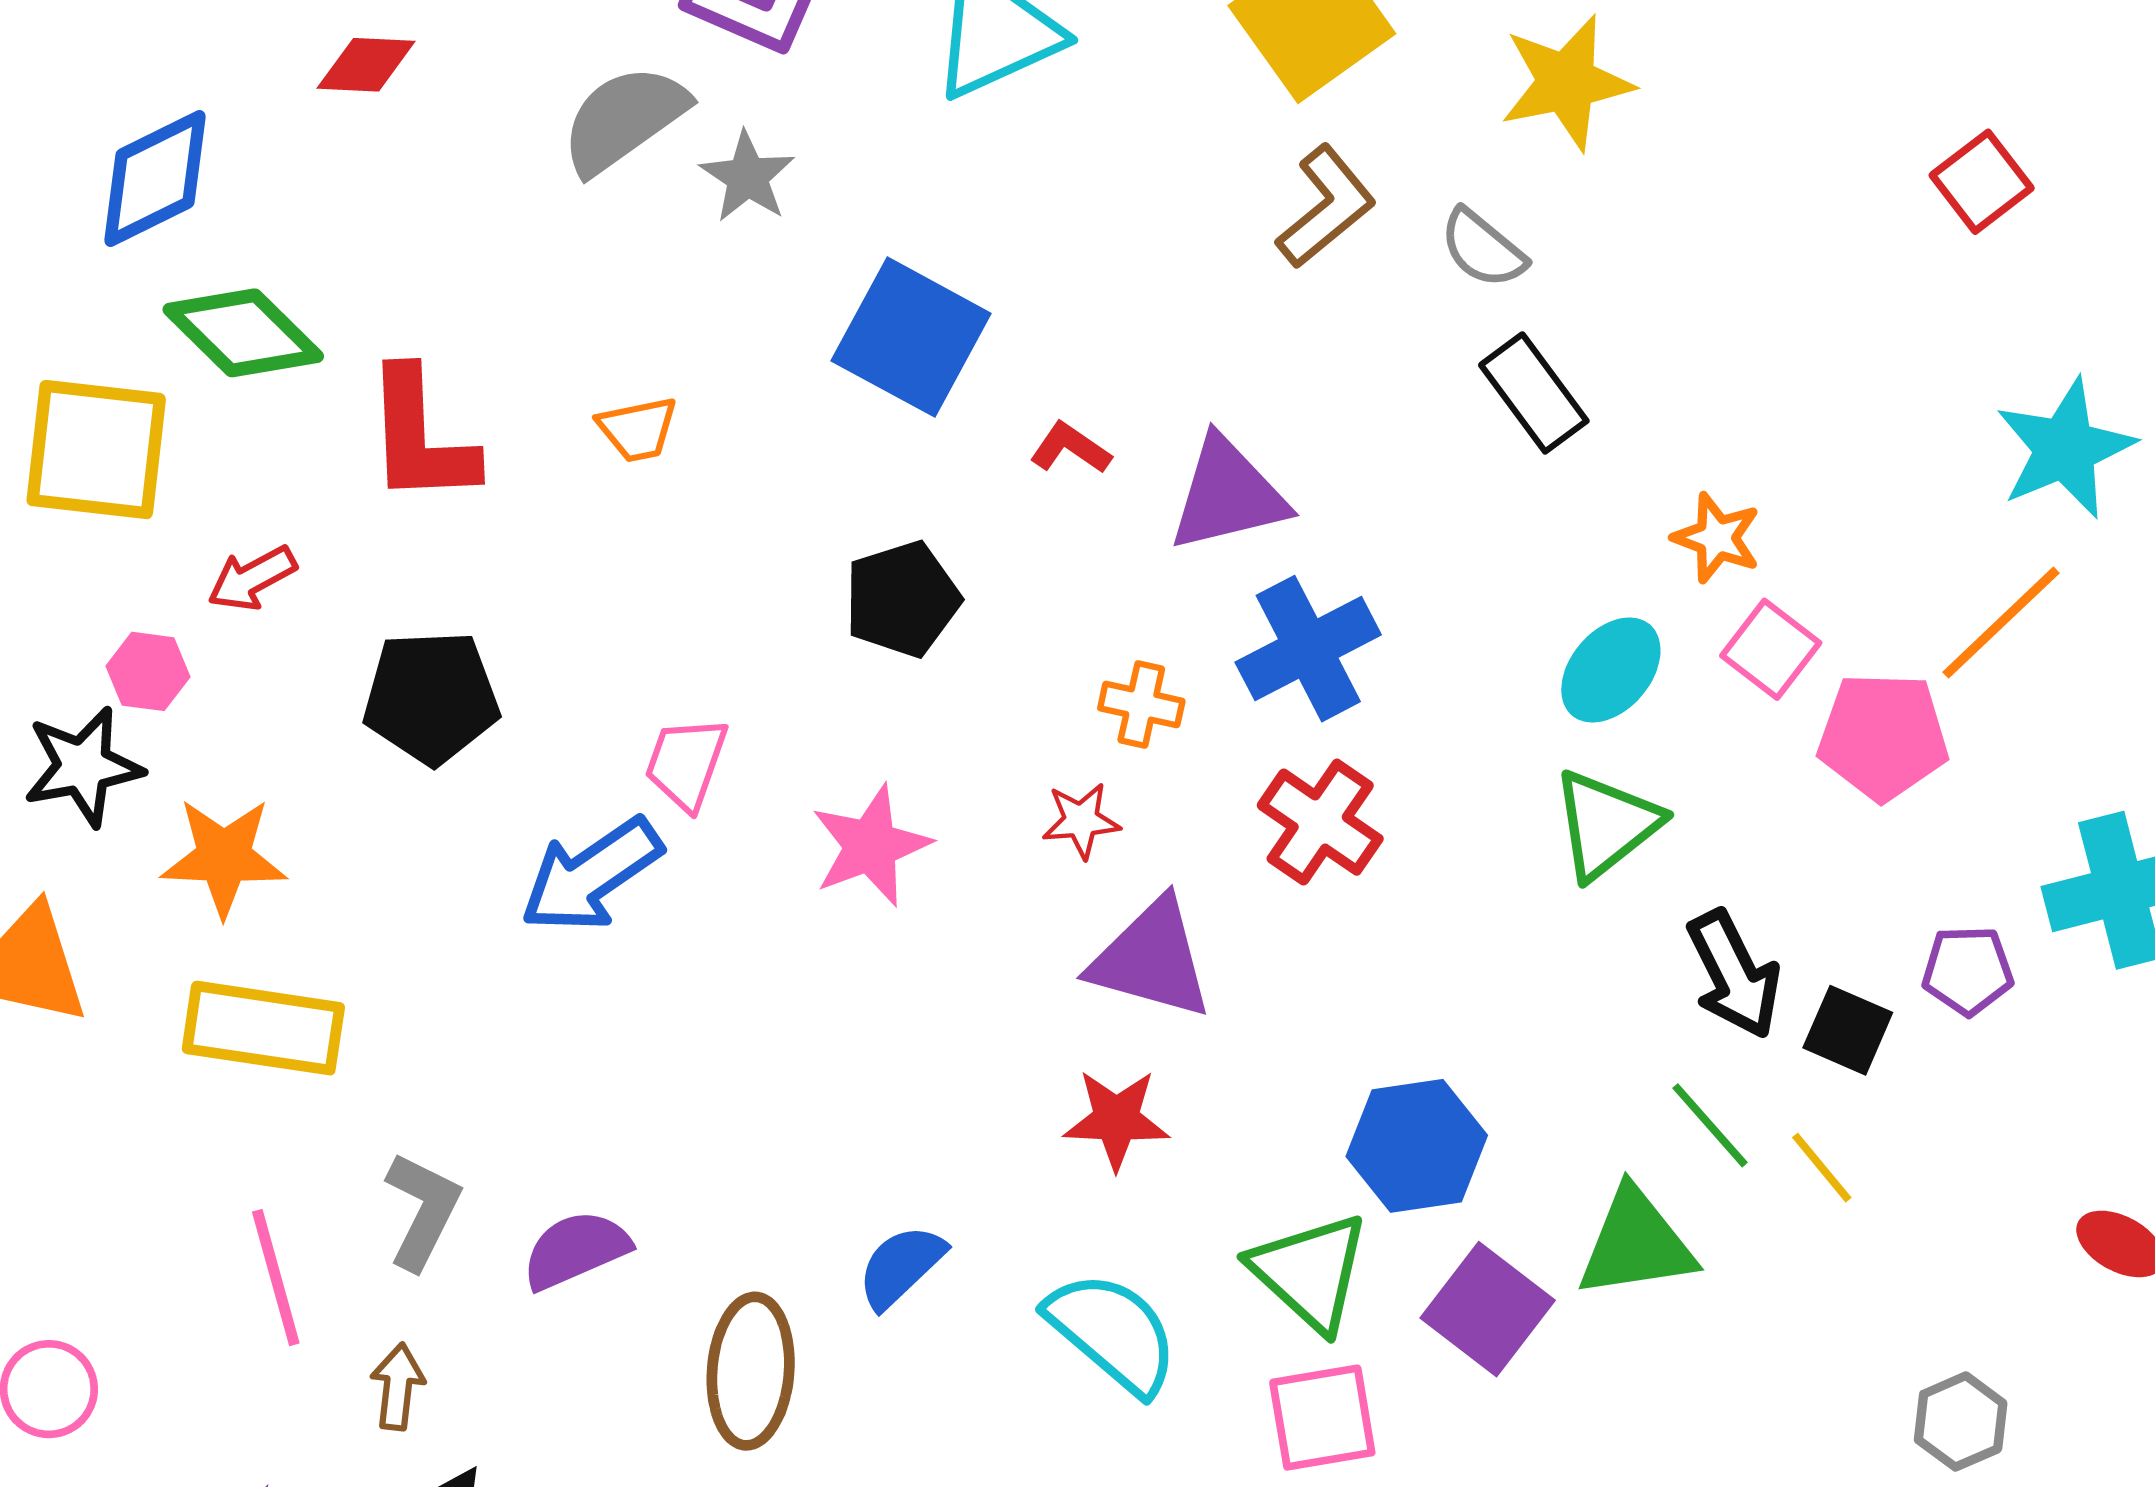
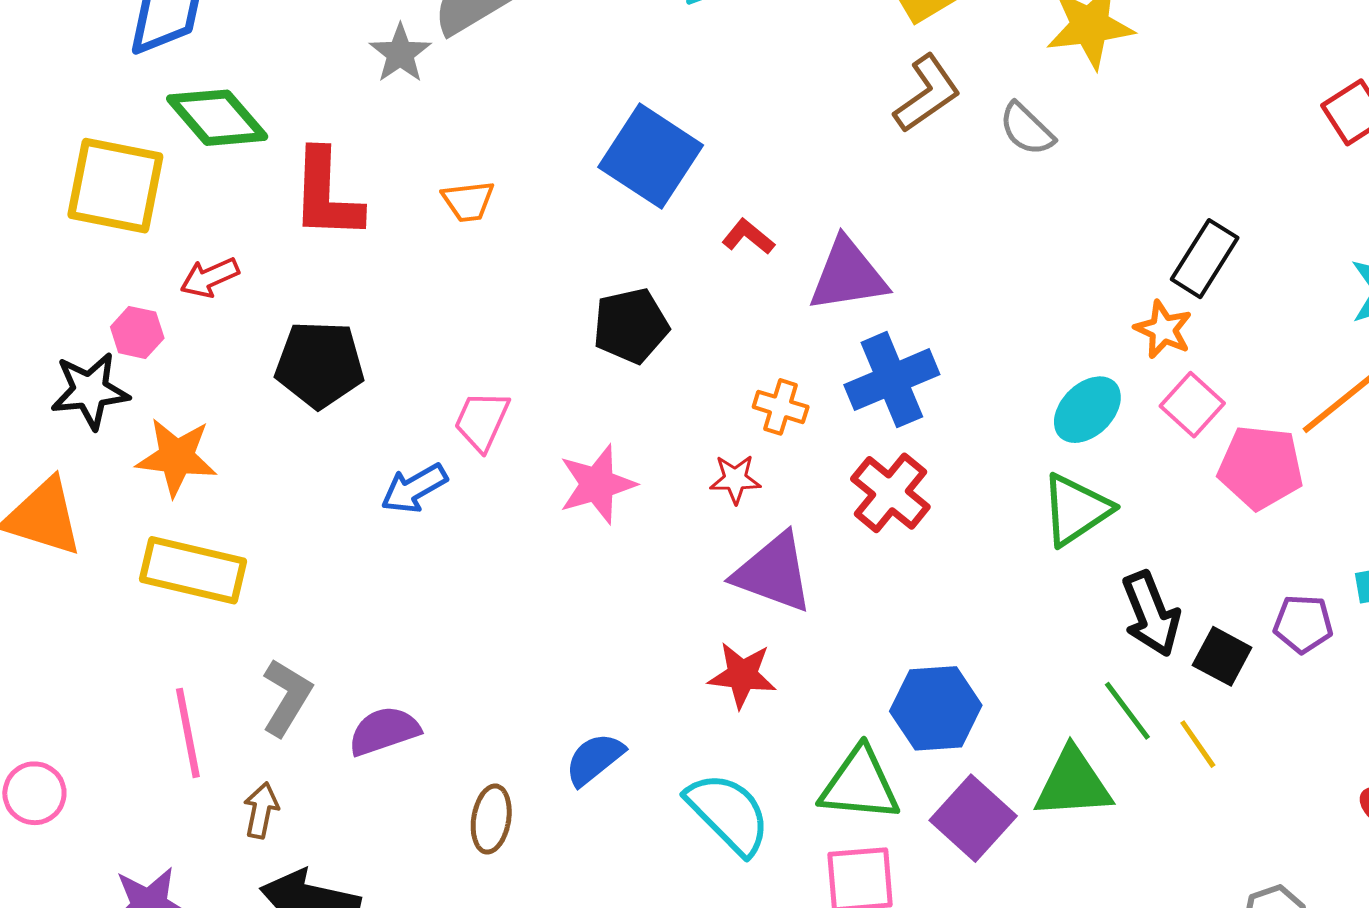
gray star: (747, 177) -> (400, 53), moved
black rectangle: (1534, 393) -> (1205, 259), moved, turned 64
blue arrow: (591, 875) -> (414, 488), size x0.7
green triangle: (1310, 1272) -> (860, 785), turned -42
brown ellipse: (751, 1371) -> (491, 819), size x0.7

